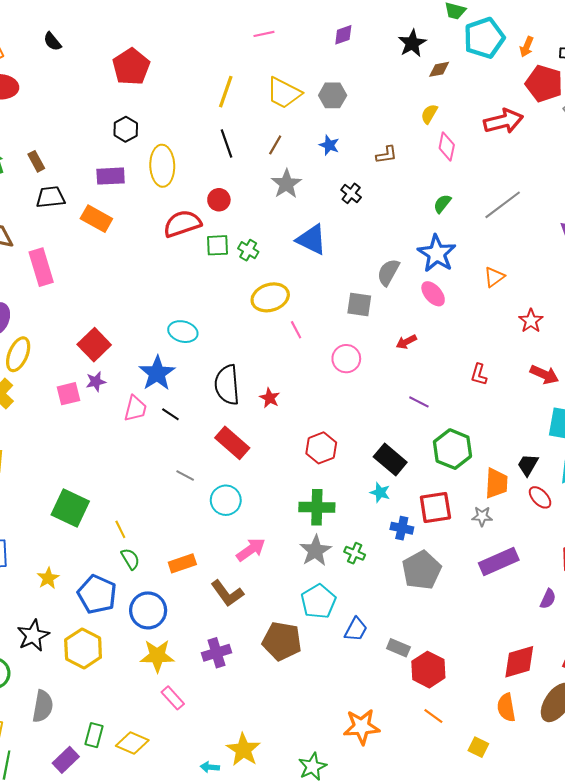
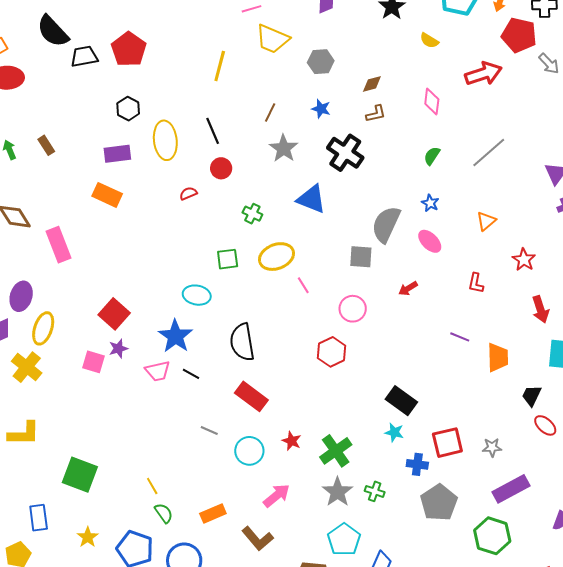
black semicircle: (52, 42) -> (53, 31), size x1.8
brown diamond: (439, 69) -> (372, 84), moved
yellow trapezoid: (284, 93) -> (272, 39), moved
yellow semicircle: (429, 114) -> (429, 41), moved, turned -84
black line: (226, 144) -> (213, 131), moved
black cross: (351, 193) -> (345, 153), size x1.8
black trapezoid: (51, 197) -> (84, 56), moved
red semicircle: (182, 224) -> (188, 193), size x0.5
green square: (217, 245) -> (228, 259), moved
blue star: (437, 253) -> (430, 203), size x0.5
gray semicircle: (388, 272) -> (386, 224), size x1.4
red L-shape: (479, 375) -> (476, 283), moved
red arrow: (544, 375) -> (541, 309), turned 52
pink square: (68, 394) -> (93, 362), turned 35
red star: (270, 398) -> (292, 441), moved
purple line: (419, 402) -> (460, 337), moved
pink trapezoid: (135, 409) -> (158, 371), turned 68
red hexagon: (321, 448) -> (332, 352), moved
green hexagon: (452, 449) -> (492, 536), moved
orange trapezoid: (496, 483) -> (498, 358), moved
green cross: (317, 507) -> (336, 451), turned -32
green square: (70, 508) -> (80, 475), moved

